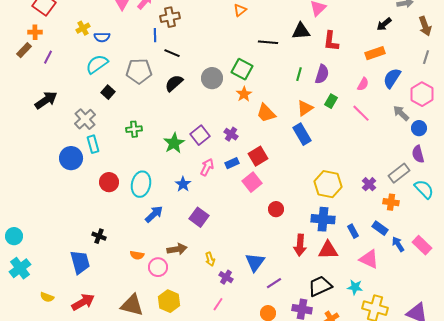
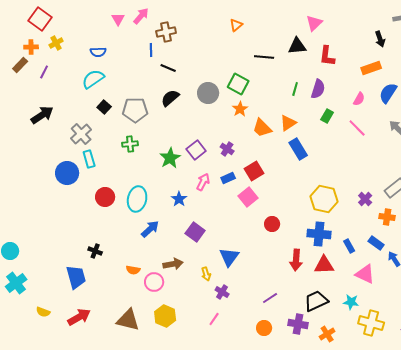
black arrow: (384, 24) -> (380, 39), turned -70
yellow cross: (83, 28) -> (56, 43), moved
gray pentagon: (139, 71) -> (135, 110), moved
orange triangle: (305, 108) -> (288, 123), moved
blue triangle: (255, 262) -> (229, 257), moved

